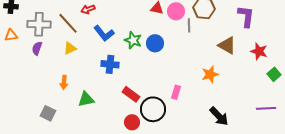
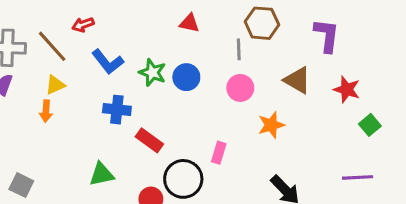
pink circle: (176, 11) -> (240, 88), moved
orange arrow: (64, 82) -> (46, 111), moved
red rectangle: (131, 94) -> (149, 140), moved
green triangle: (86, 99) -> (101, 174), moved

